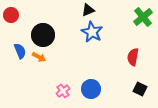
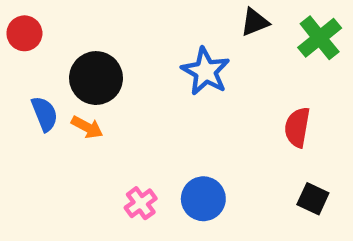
black triangle: (88, 10) -> (255, 22), moved

